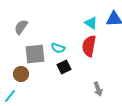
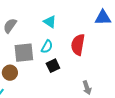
cyan triangle: (91, 23) -> (50, 22), moved
cyan semicircle: (58, 48) -> (47, 47), turned -80

